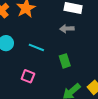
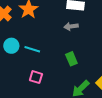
cyan line: (36, 47) -> (32, 49), moved

